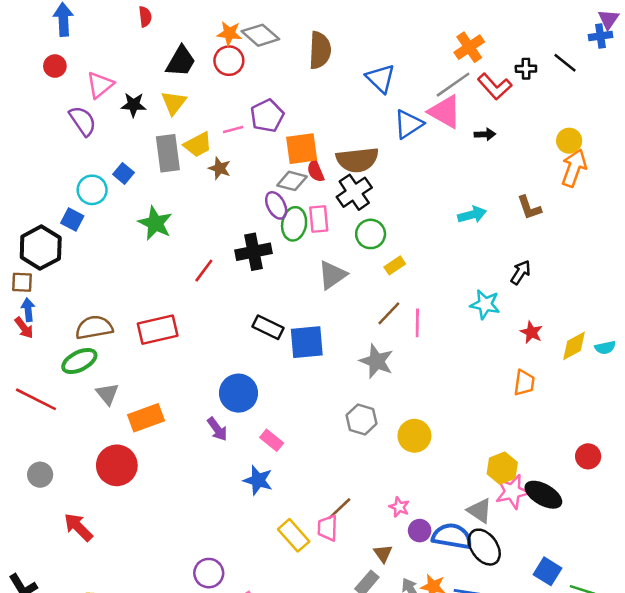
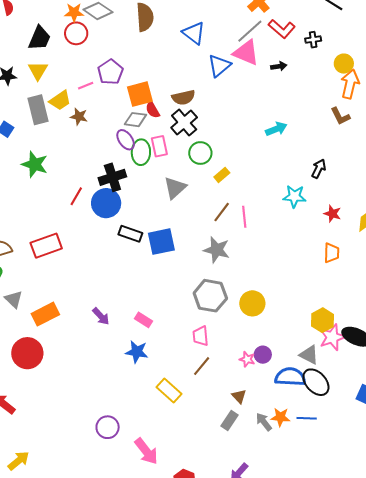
black cross: (526, 69) -> (313, 40), moved
brown semicircle: (357, 160) -> (183, 97), size x0.7
brown L-shape: (529, 208) -> (340, 116), moved
blue circle: (239, 393) -> (106, 203), moved
gray hexagon: (361, 419) -> (210, 296), size x1.4
pink trapezoid: (327, 528) -> (200, 336), moved
purple circle: (420, 531) -> (263, 355), moved

